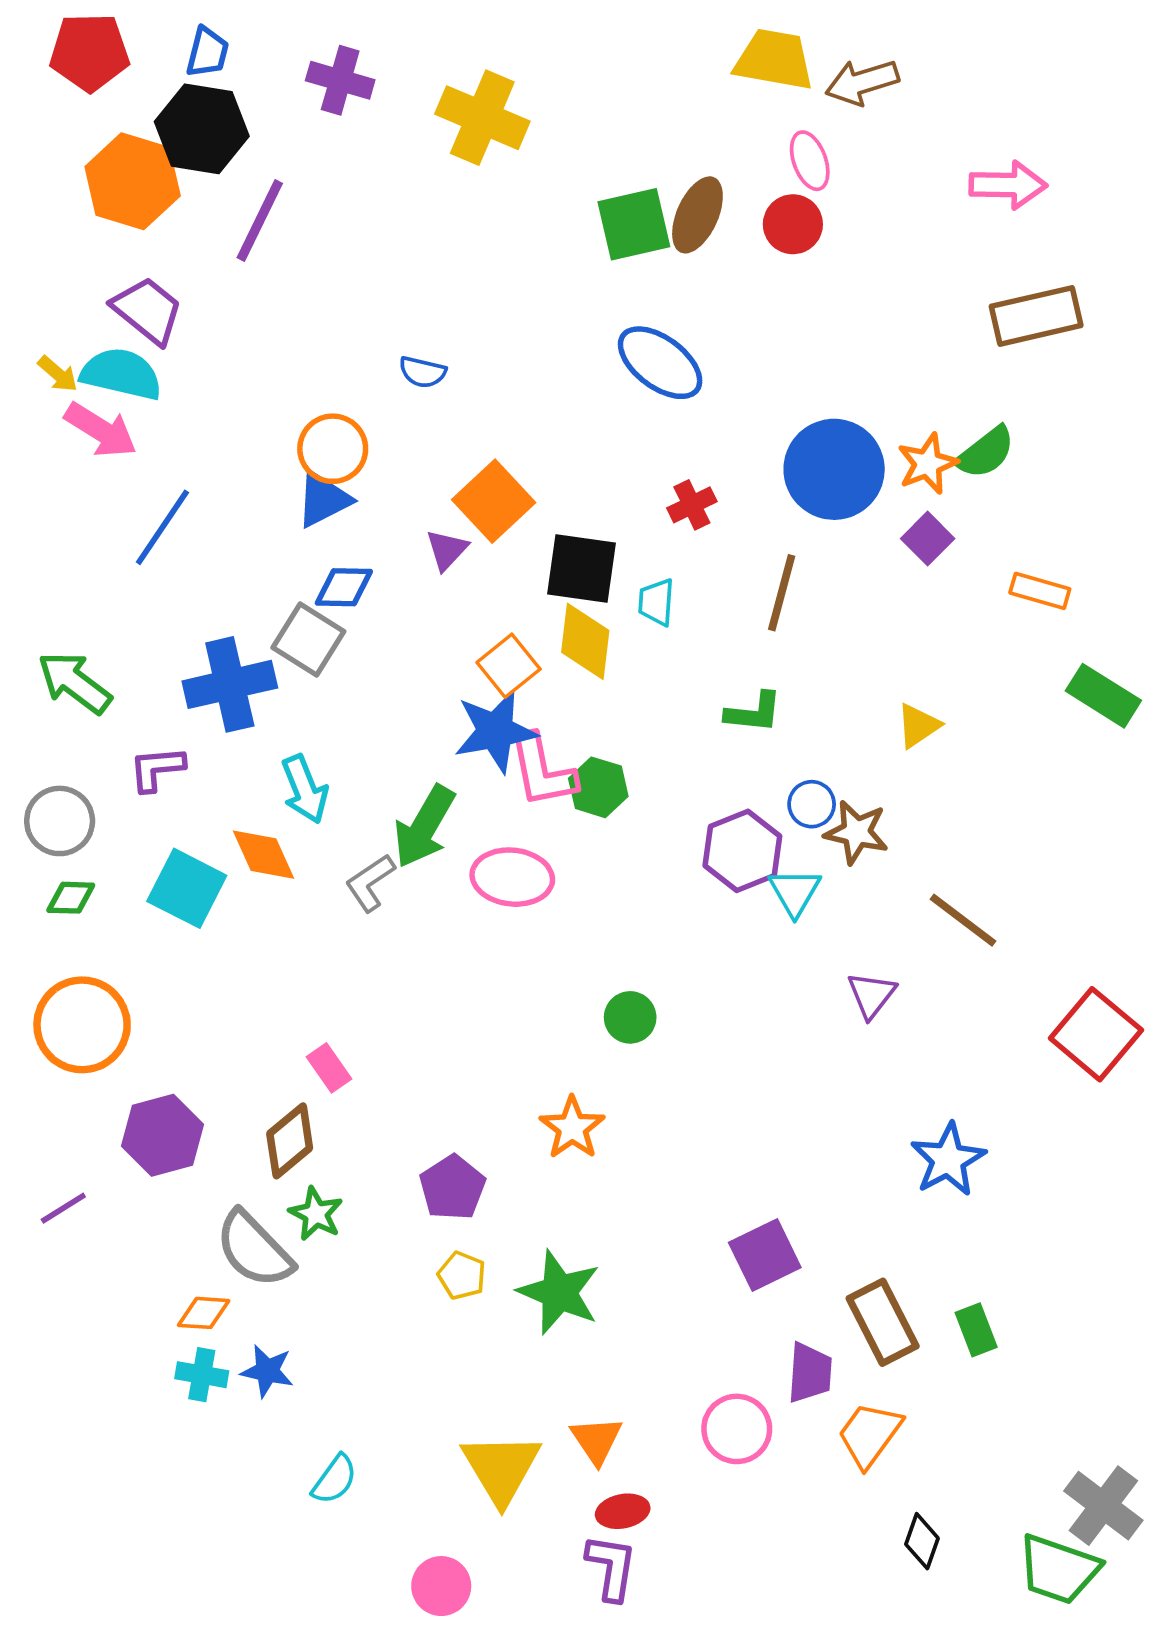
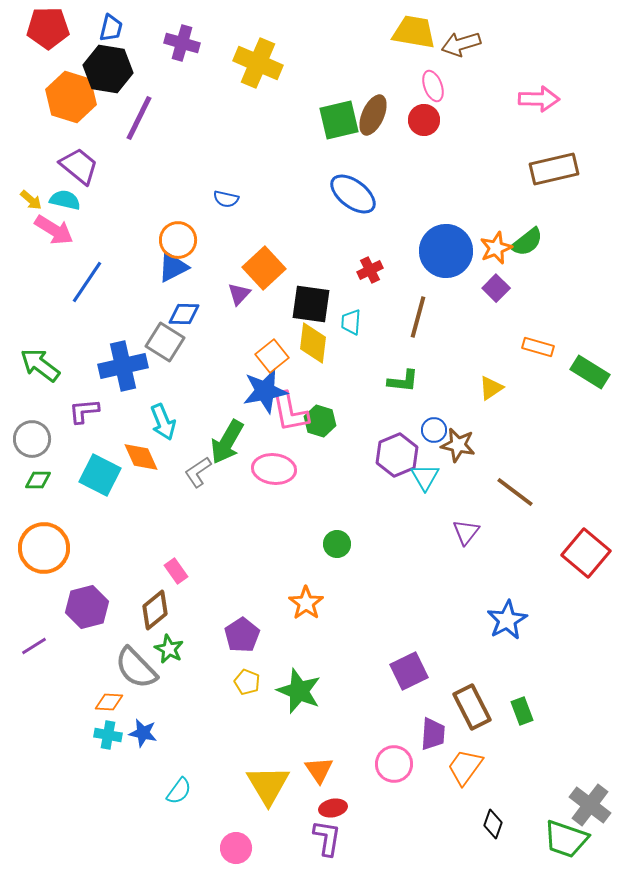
cyan semicircle: (121, 374) -> (65, 200), size x0.7
orange rectangle: (1040, 591) -> (538, 347), moved

